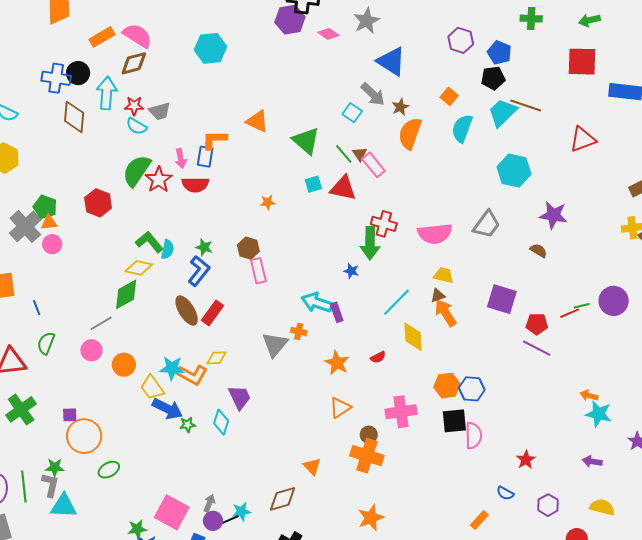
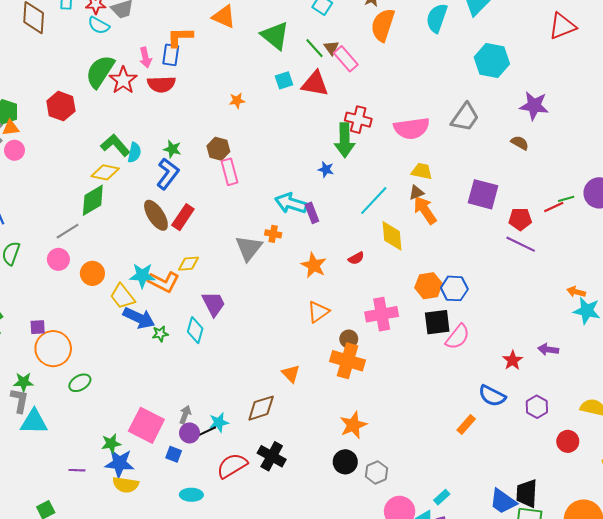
pink semicircle: (474, 436) -> (458, 337), turned 40
purple arrow: (592, 461) -> (548, 349), moved
blue semicircle: (505, 493) -> (492, 396), size x1.5

